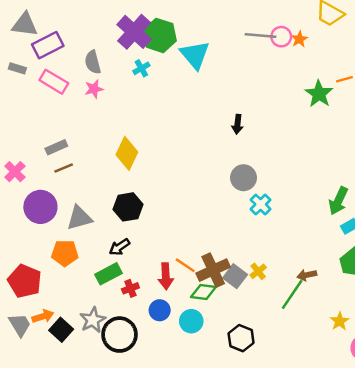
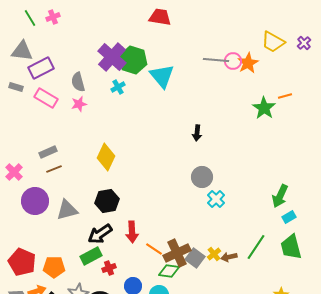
orange star: (299, 39) -> (248, 63), size x1.5
black arrow: (120, 247) -> (100, 234), size x1.4
orange pentagon: (65, 253) -> (54, 267), moved
brown arrow: (307, 275) -> (229, 257), moved
red arrow: (166, 276) -> (132, 232), moved
green line: (292, 294) -> (256, 247), moved

